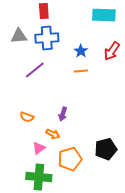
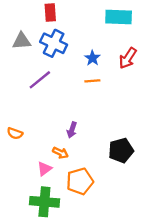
blue cross: (47, 38) -> (54, 43), turned 30
orange semicircle: (27, 117) -> (15, 133), moved
black pentagon: (106, 149) -> (121, 150), moved

